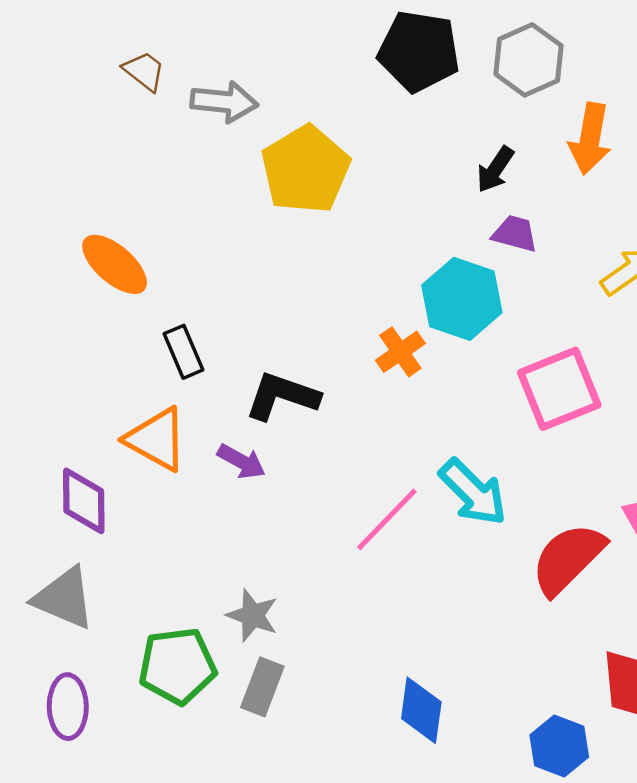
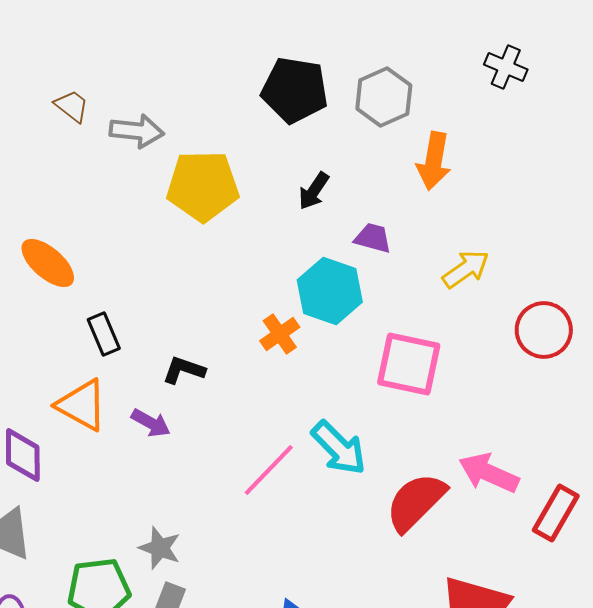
yellow pentagon: (305, 170) -> (203, 186), turned 30
black arrow: (495, 170) -> (314, 191), moved
pink square: (559, 389) -> (409, 364), turned 34
black L-shape: (282, 396) -> (184, 370), size x0.7

